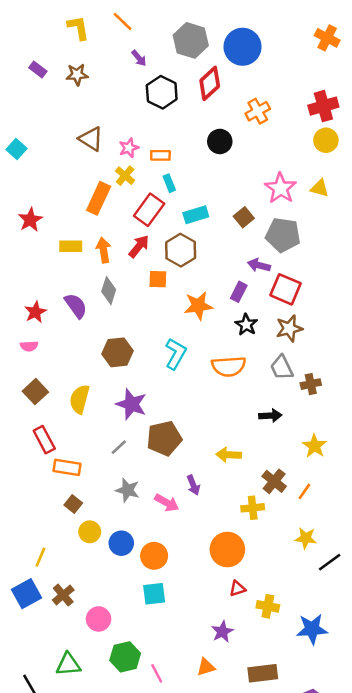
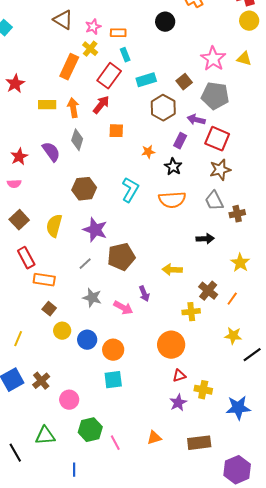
brown hexagon: (181, 250) -> (163, 108), moved
orange star: (198, 306) -> (148, 152), size x0.6
black star: (246, 325) -> (173, 167), moved
yellow line: (40, 557) -> (18, 339), moved
purple star: (222, 632) -> (178, 403), moved

